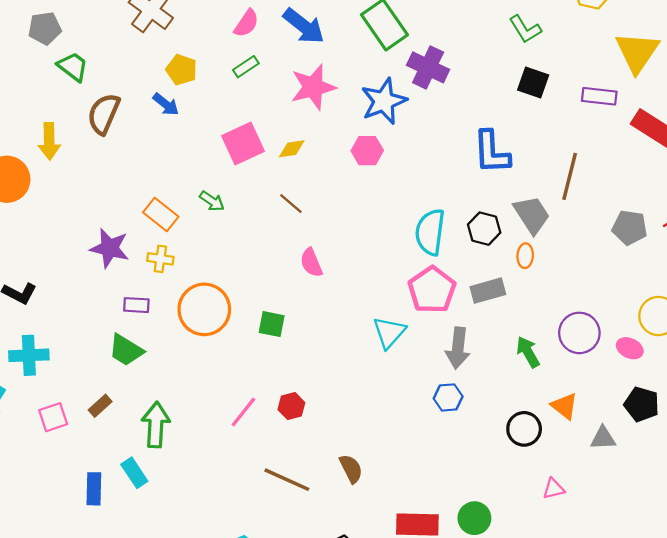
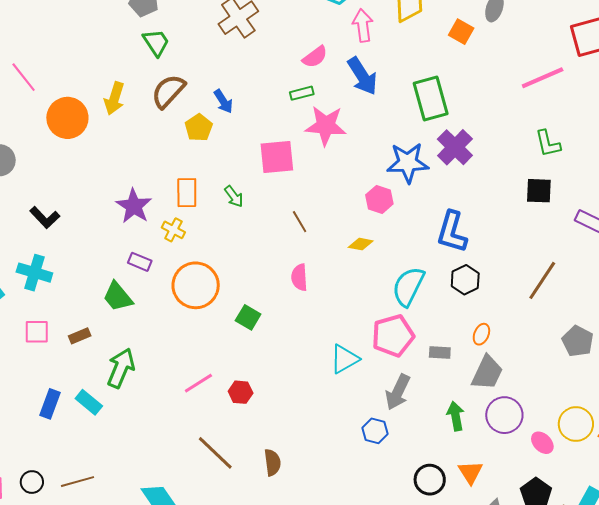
yellow pentagon: (182, 70) -> (199, 128), moved
black square: (533, 82) -> (539, 191), turned -36
pink star: (313, 87) -> (326, 126), moved
yellow diamond: (292, 149) -> (361, 244), moved
blue L-shape: (492, 152) -> (452, 232), moved
orange rectangle: (161, 214) -> (187, 193), turned 32
gray trapezoid: (532, 215) -> (487, 373), moved, turned 39
black hexagon: (484, 229) -> (465, 280), moved
gray rectangle: (488, 291) -> (440, 353), size x0.7
cyan rectangle: (134, 473) -> (89, 402), turned -36

